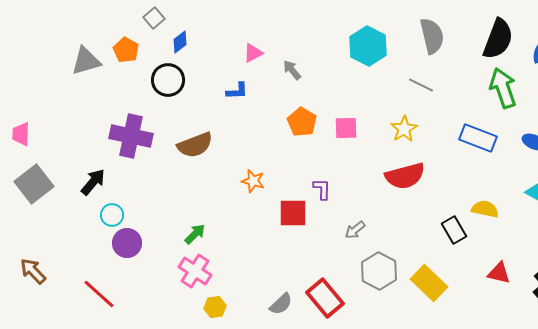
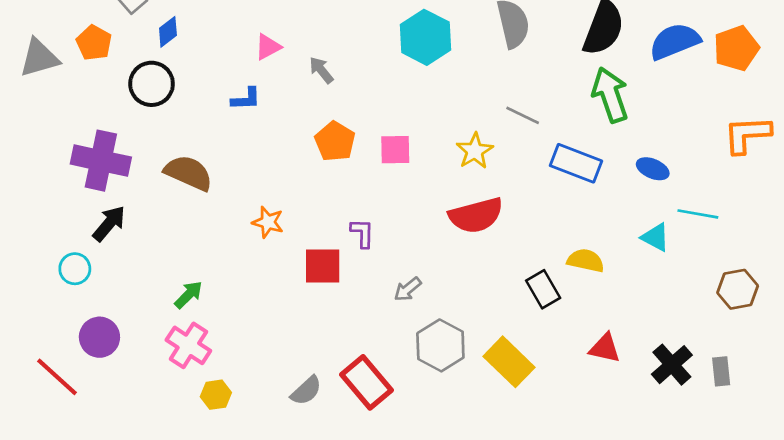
gray line: (421, 85) -> (523, 115), moved
brown semicircle: (195, 145) -> (188, 173), turned -135
black arrow: (93, 182) -> (109, 224), moved
purple circle: (127, 243) -> (99, 337), moved

